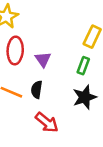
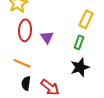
black semicircle: (37, 90) -> (26, 83), moved

